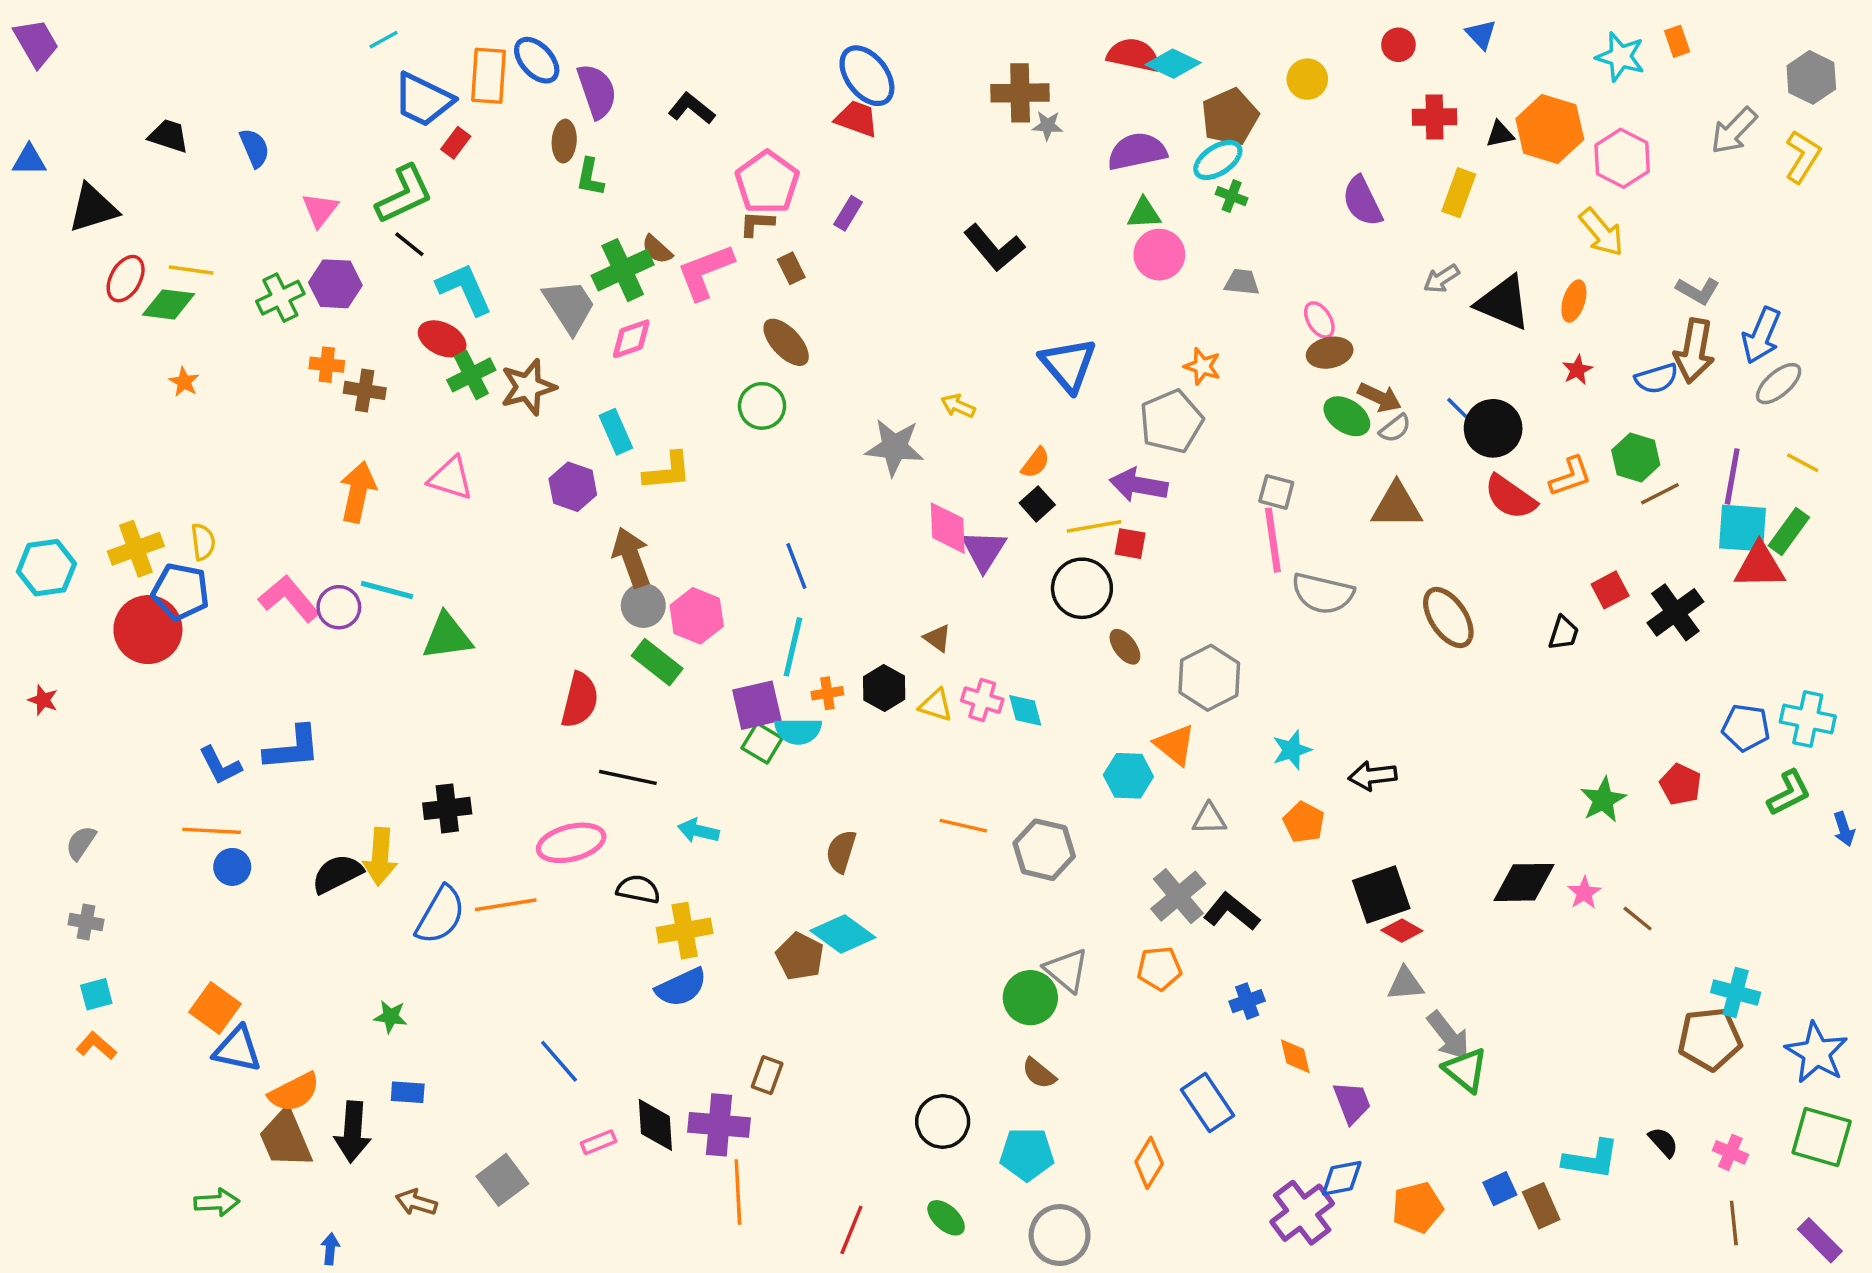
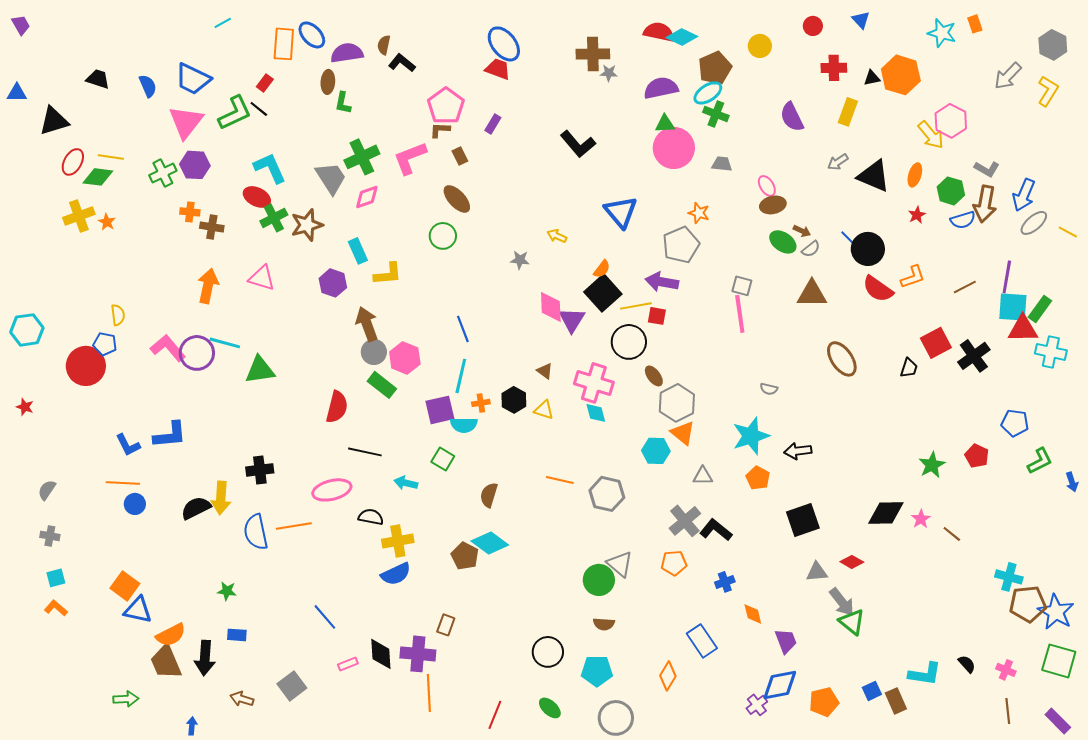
purple trapezoid: (36, 43) -> (21, 25), size x0.7
purple semicircle: (597, 91) -> (347, 53), turned -80
blue trapezoid: (423, 100) -> (193, 79), moved
pink hexagon: (1622, 158) -> (951, 121), moved
green cross: (1232, 196) -> (716, 114), size x1.4
pink triangle: (320, 210) -> (186, 122), size x1.6
black line: (409, 244) -> (259, 109), moved
brown semicircle: (657, 249) -> (384, 45), moved, turned 60
pink circle: (1159, 255) -> (674, 148), size x1.4
brown arrow: (1380, 397) -> (802, 231), size x0.7
gray star: (894, 447) -> (520, 260), size x0.6
green hexagon: (1636, 458) -> (951, 191), moved
yellow line: (1803, 463) -> (1068, 232), moved
black square: (1037, 504) -> (603, 293), size x1.8
yellow cross: (136, 549) -> (79, 216), moved
red square: (1610, 590) -> (936, 343), size x1.4
blue pentagon: (181, 592) -> (105, 344), size x0.7
gray semicircle: (1323, 593) -> (769, 389), moved, size x0.5
purple circle: (339, 607) -> (197, 353), size x1.4
gray hexagon: (1209, 678) -> (677, 403), moved
pink cross: (982, 700) -> (594, 383), moved, size x1.6
cyan cross: (1808, 719) -> (1051, 352), moved
green square: (762, 743) -> (443, 459), moved
cyan star: (1292, 750) -> (751, 436), size x1.6
blue semicircle: (440, 915) -> (256, 532), turned 138
red diamond: (1402, 931) -> (852, 562), moved
brown pentagon: (1710, 1039) -> (1028, 604), moved
brown semicircle: (1039, 1073) -> (604, 624), turned -35
blue diamond: (1342, 1178) -> (780, 685), size x1.4
purple cross: (1302, 1213) -> (757, 705), size x0.6

